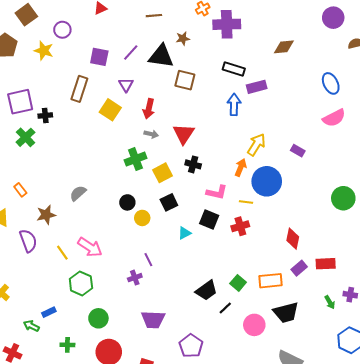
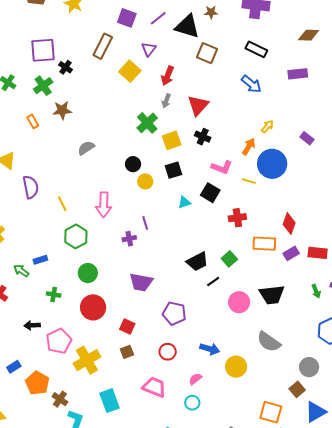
purple rectangle: (257, 87) -> (298, 74), moved
blue arrow: (234, 105) -> (251, 84), turned 120
black cross: (45, 115) -> (66, 67), turned 32
gray arrow: (151, 134) -> (166, 101), turned 88
yellow arrow: (256, 145) -> (267, 126), size x0.6
green cross: (135, 159) -> (147, 123), turned -30
orange rectangle: (20, 190) -> (33, 121), moved
brown star: (46, 215) -> (62, 110), moved
red cross: (240, 226) -> (237, 218), moved
pink arrow: (90, 247) -> (104, 205), moved, turned 50
orange rectangle: (271, 281) -> (264, 244), moved
purple pentagon: (191, 346) -> (174, 313), turned -30

